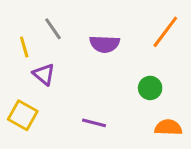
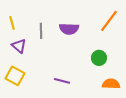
gray line: (53, 29) -> (41, 31), moved, turned 35
yellow line: (24, 47) -> (12, 23), moved
purple triangle: (44, 74) -> (19, 46), moved

